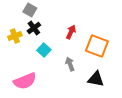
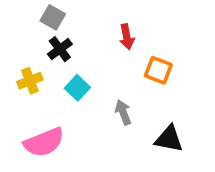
red arrow: (71, 32) -> (127, 37), moved, turned 144
yellow cross: (15, 36) -> (30, 81), moved
orange square: (97, 46) -> (158, 70), moved, size x0.7

